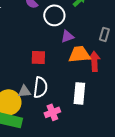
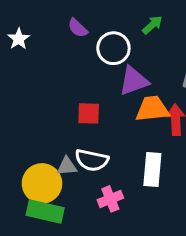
purple triangle: (67, 36) -> (134, 81), size x1.5
white semicircle: (40, 87) -> (92, 160), turned 95

